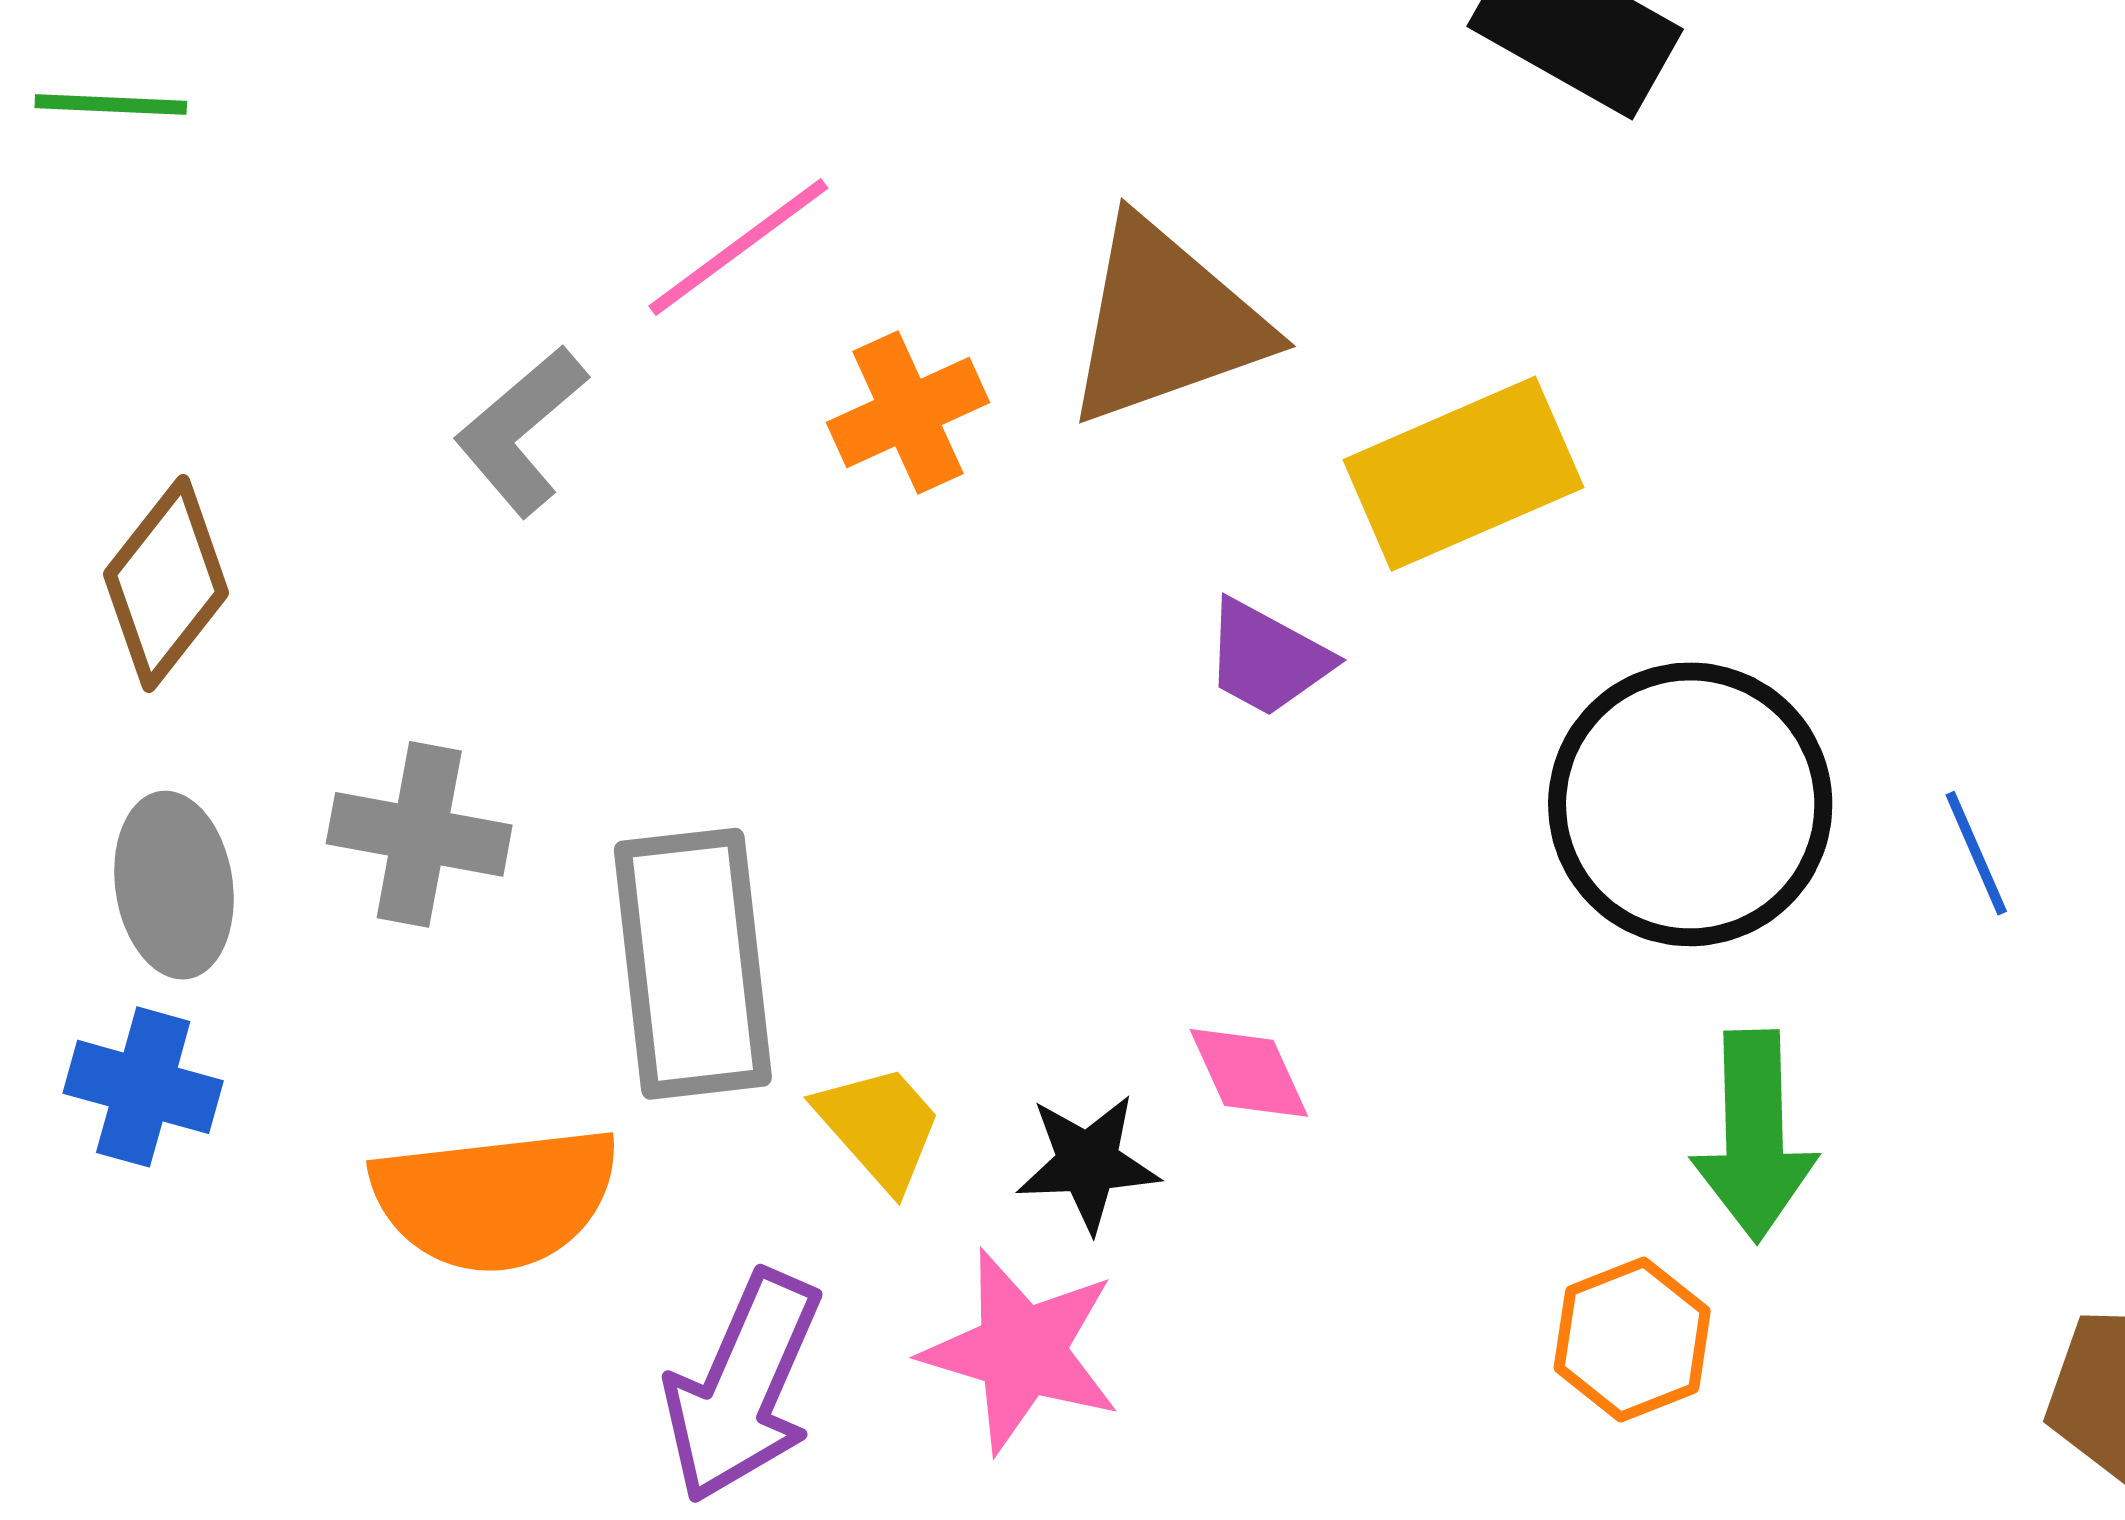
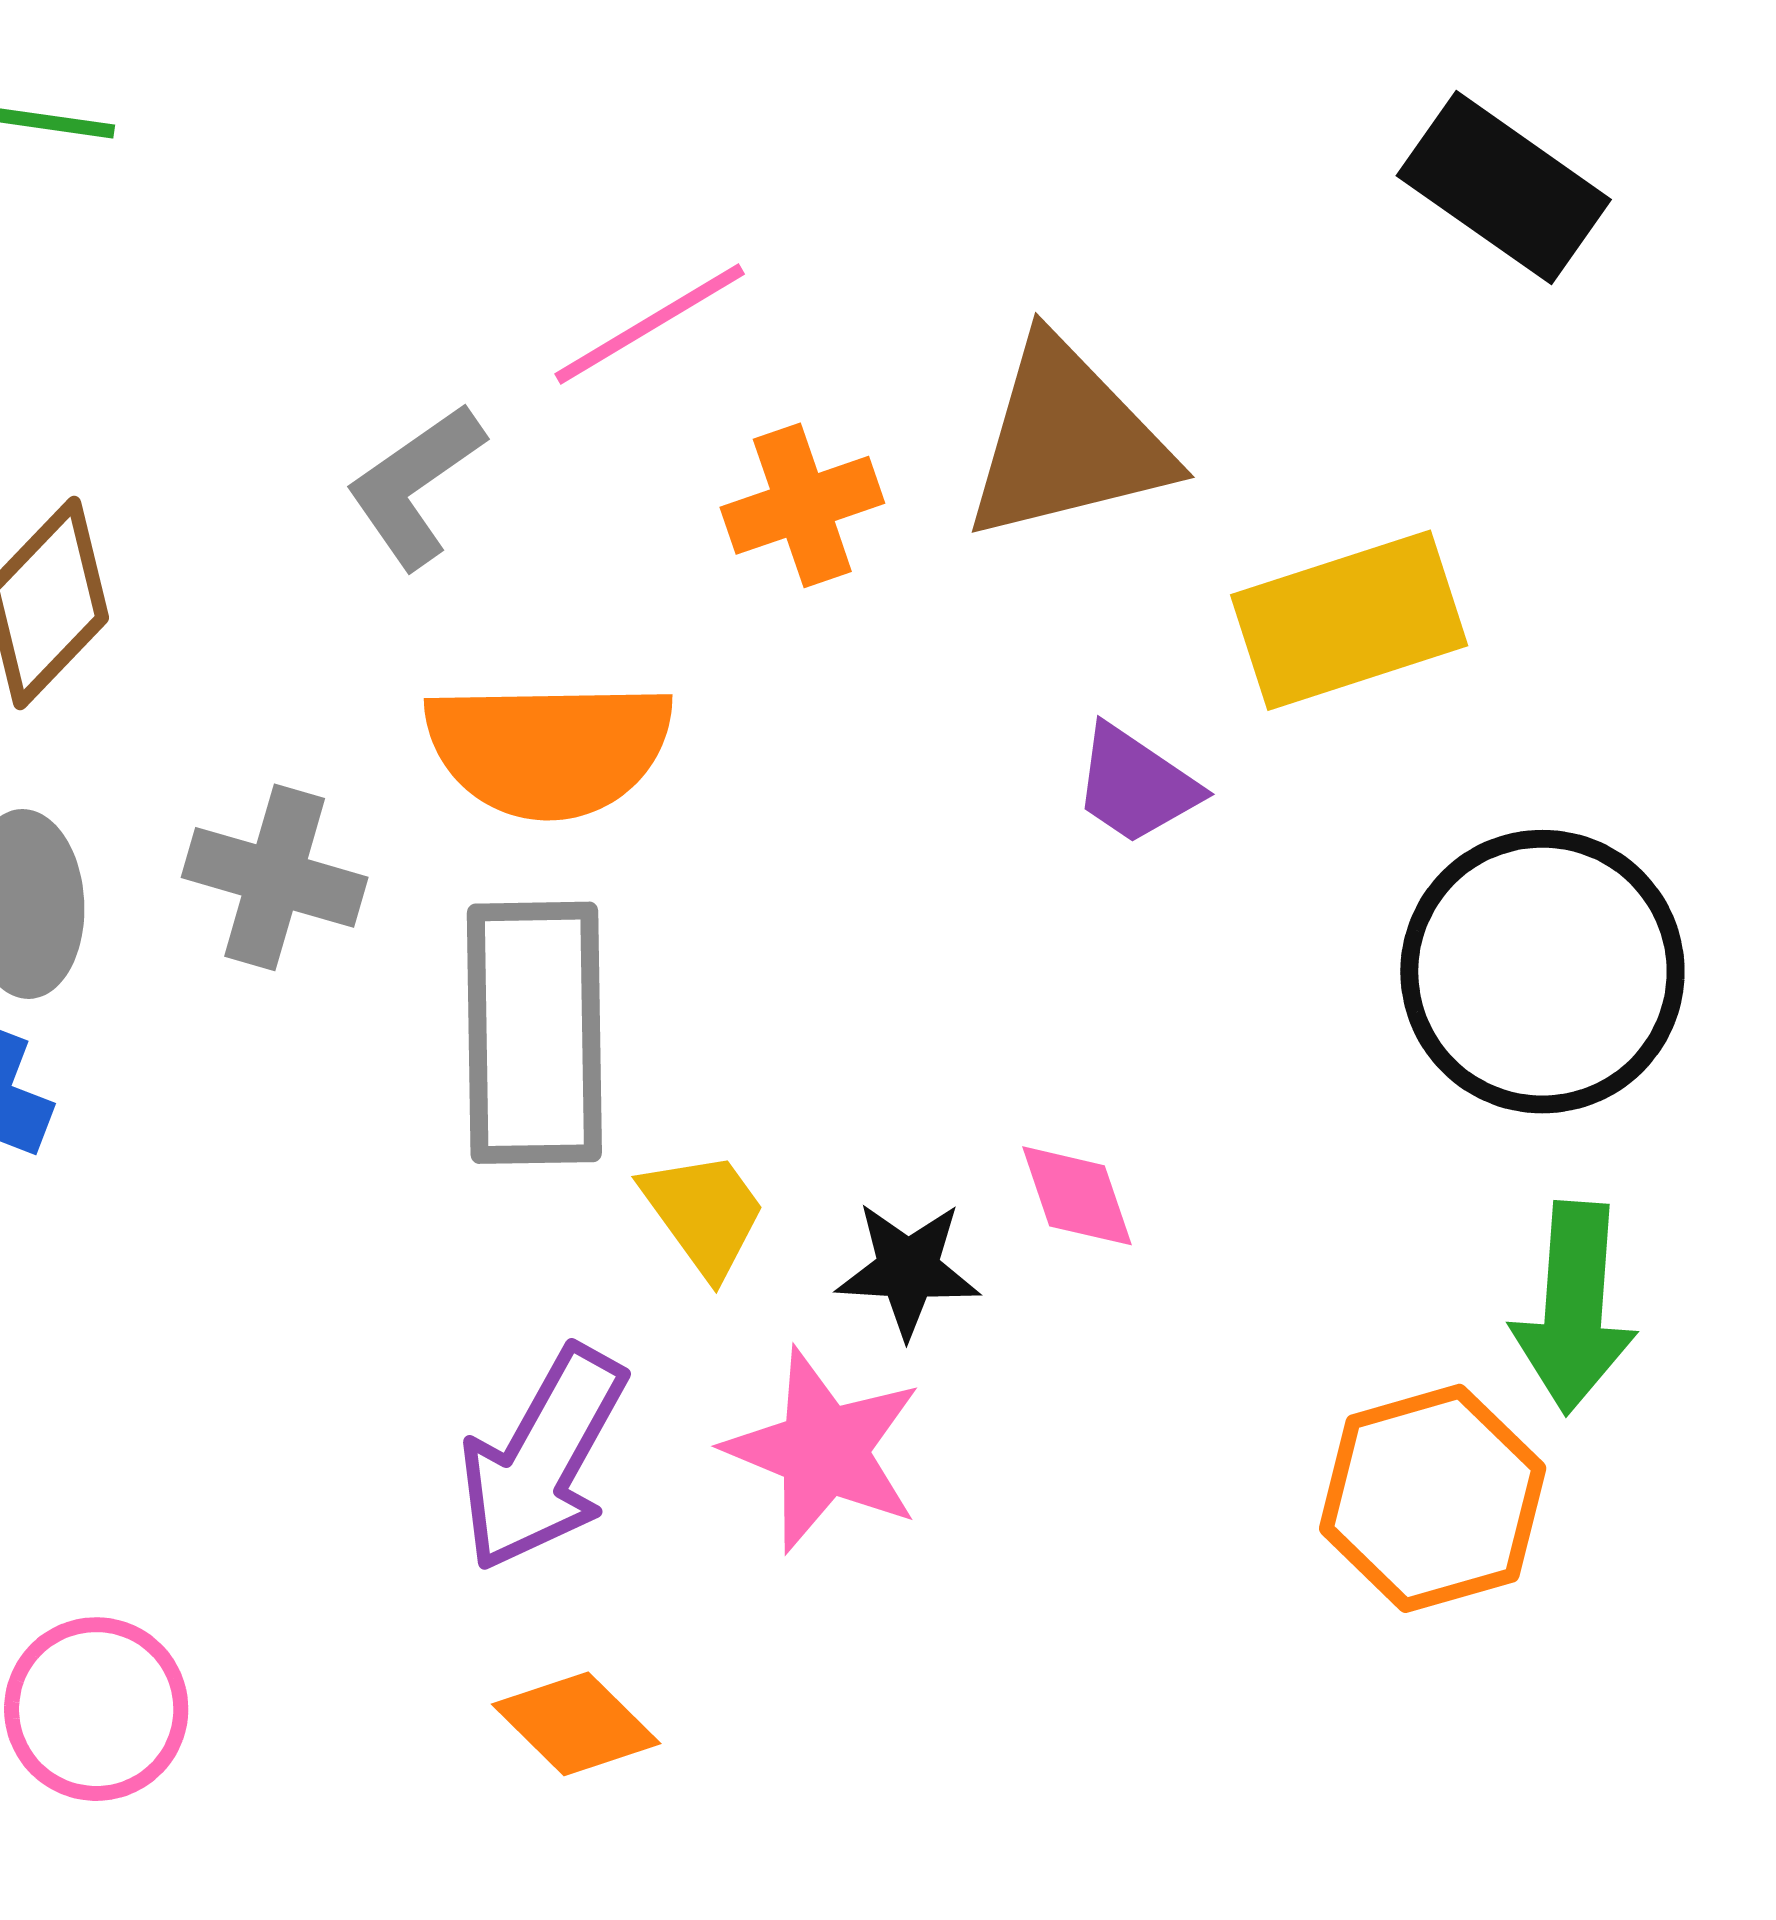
orange semicircle: (495, 1199) -> (549, 749), moved
orange hexagon: (1632, 1339) -> (1433, 1498), size x1.4

